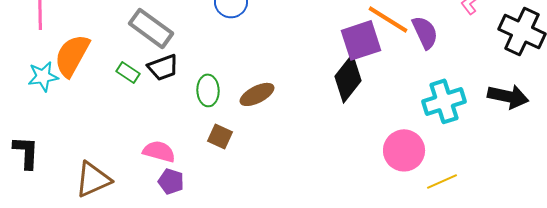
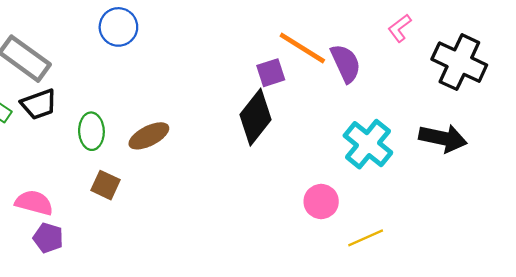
purple square: (361, 40) -> (271, 73), size x0.6
cyan cross: (444, 101) -> (368, 144), turned -33
pink circle: (404, 150) -> (321, 202), size x0.7

